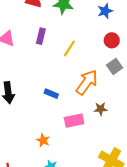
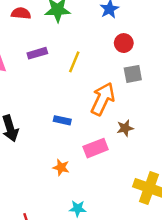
purple rectangle: (41, 36) -> (37, 53), turned 70
gray square: (115, 66) -> (133, 74), turned 35
orange star: (43, 140) -> (61, 167), moved

